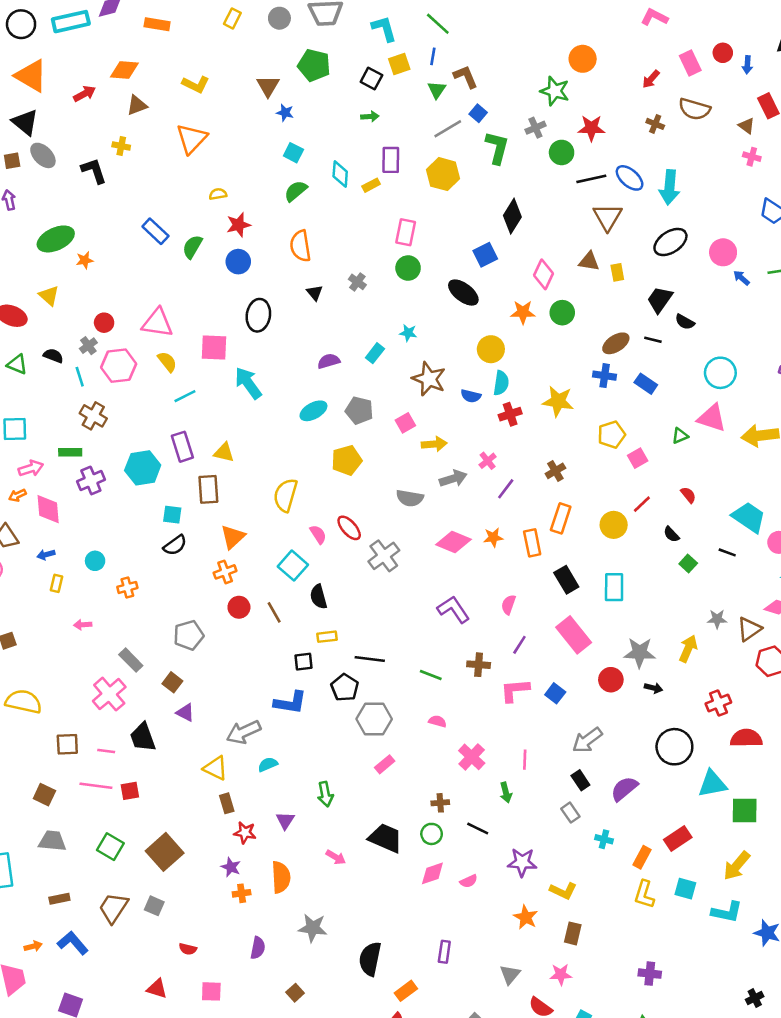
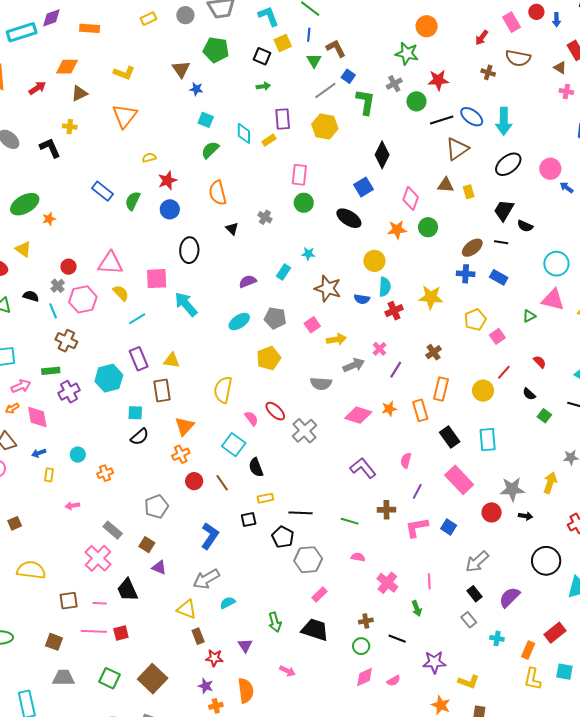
yellow rectangle: (232, 18) -> (148, 19), turned 42
brown triangle: (608, 217) -> (457, 149), turned 30
blue L-shape: (290, 703) -> (210, 536), moved, turned -60
black trapezoid: (386, 838) -> (315, 630), moved

